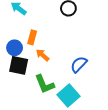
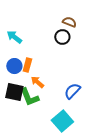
blue circle: (15, 48) -> (14, 66), moved
green L-shape: (45, 84) -> (29, 97), moved

